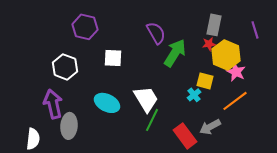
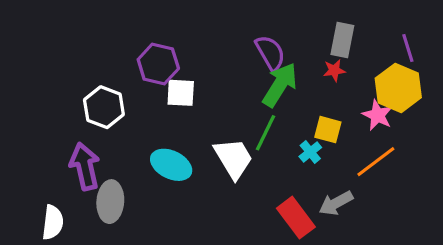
purple hexagon: (85, 27) -> (158, 64), moved
purple semicircle: (156, 33) -> (270, 53), moved
yellow hexagon: (226, 55) -> (398, 88), moved
green line: (152, 120) -> (265, 133), moved

